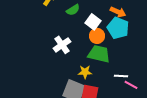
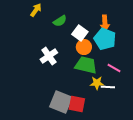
orange arrow: (118, 12) -> (105, 23), turned 63
yellow star: (85, 72) -> (97, 83), moved
pink line: (131, 85) -> (114, 68), moved

